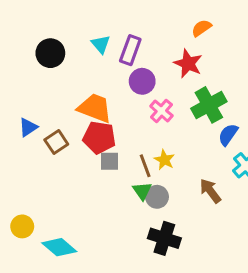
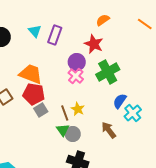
purple circle: (142, 81) -> (77, 62), moved
blue semicircle: (228, 135) -> (120, 101), moved
gray square: (110, 161) -> (41, 110), turned -32

